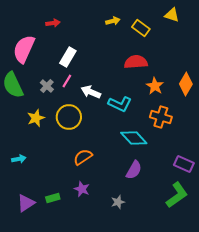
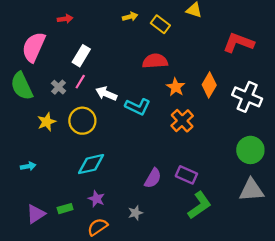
orange cross: (161, 117) -> (182, 121), turned 30
cyan diamond: (134, 138) -> (91, 164), moved, turned -60
orange semicircle: (83, 157) -> (98, 227), moved
purple rectangle: (184, 164) -> (186, 175), moved

